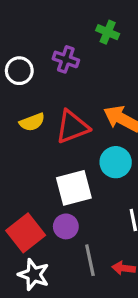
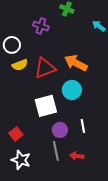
white circle: (19, 71) -> (12, 45), moved
purple circle: (66, 226) -> (60, 130), moved
red square: (26, 233) -> (16, 134), size x0.6

